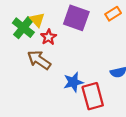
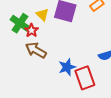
yellow triangle: (37, 20) -> (42, 15), moved
red star: (49, 37) -> (31, 30), moved

